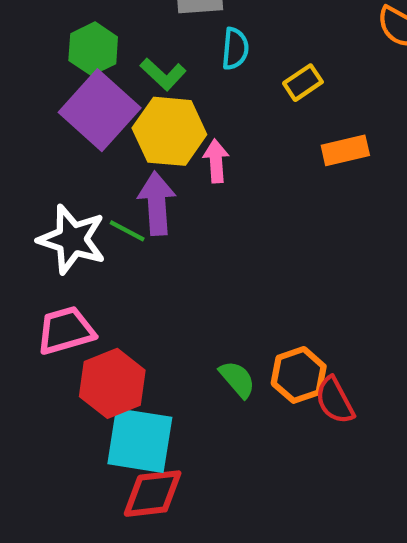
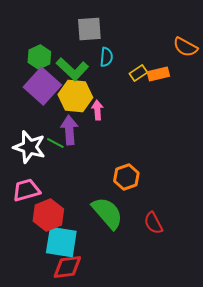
green L-shape: (163, 74) -> (72, 69), size x1.5
orange rectangle: (345, 150) -> (158, 74), moved
orange hexagon: (299, 375) -> (126, 177), moved
green semicircle: (237, 379) -> (107, 213), size x1.8

